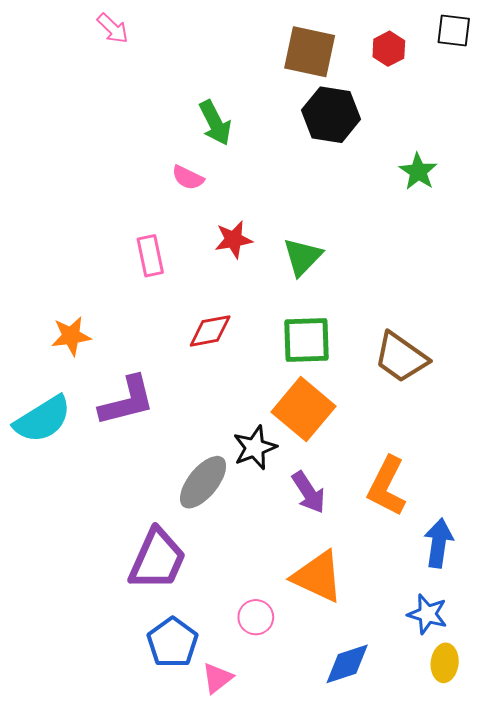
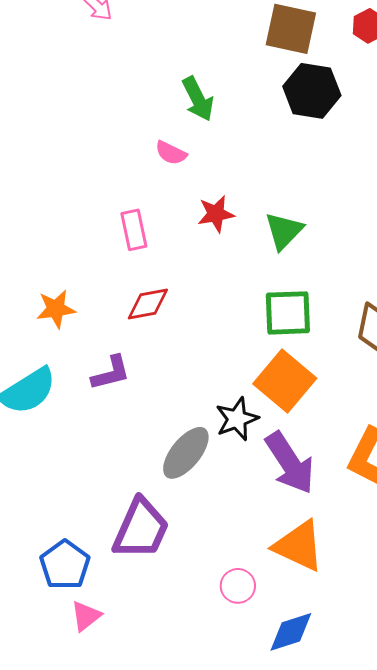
red diamond: (210, 331) -> (148, 304), moved
purple L-shape: (127, 401) -> (111, 373), size x0.7
purple arrow: (309, 492) -> (290, 463), size x1.5
blue pentagon: (173, 643) -> (65, 565), moved
blue diamond: (347, 664) -> (291, 632), moved
pink triangle: (217, 678) -> (86, 616), moved

